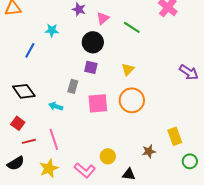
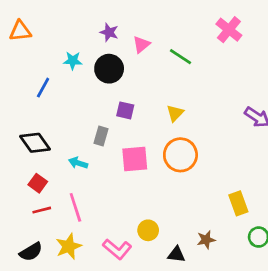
black circle: (93, 42) -> (109, 69), moved
red square: (18, 123) -> (38, 183), moved
brown star: (149, 151) -> (206, 240), moved
black semicircle: (16, 163) -> (31, 252), moved

